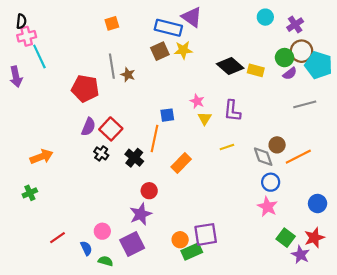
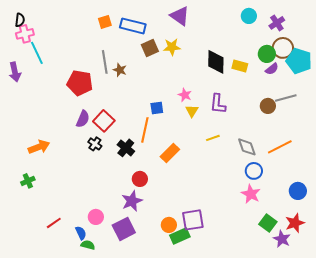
blue rectangle: (168, 28) -> (133, 26), moved
black diamond: (230, 66) -> (216, 62), turned 50
brown circle: (277, 145) -> (268, 106), moved
green semicircle: (105, 261) -> (88, 245), moved

